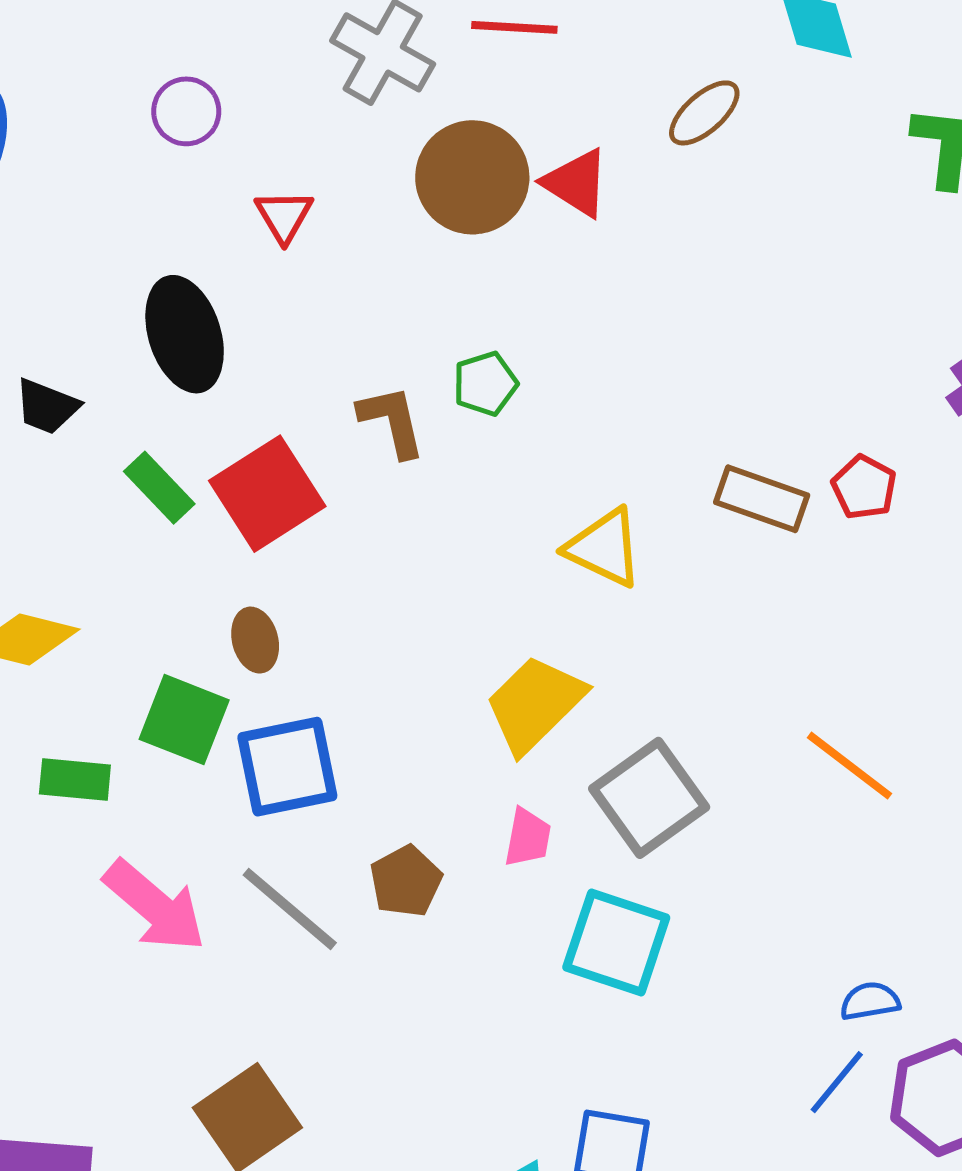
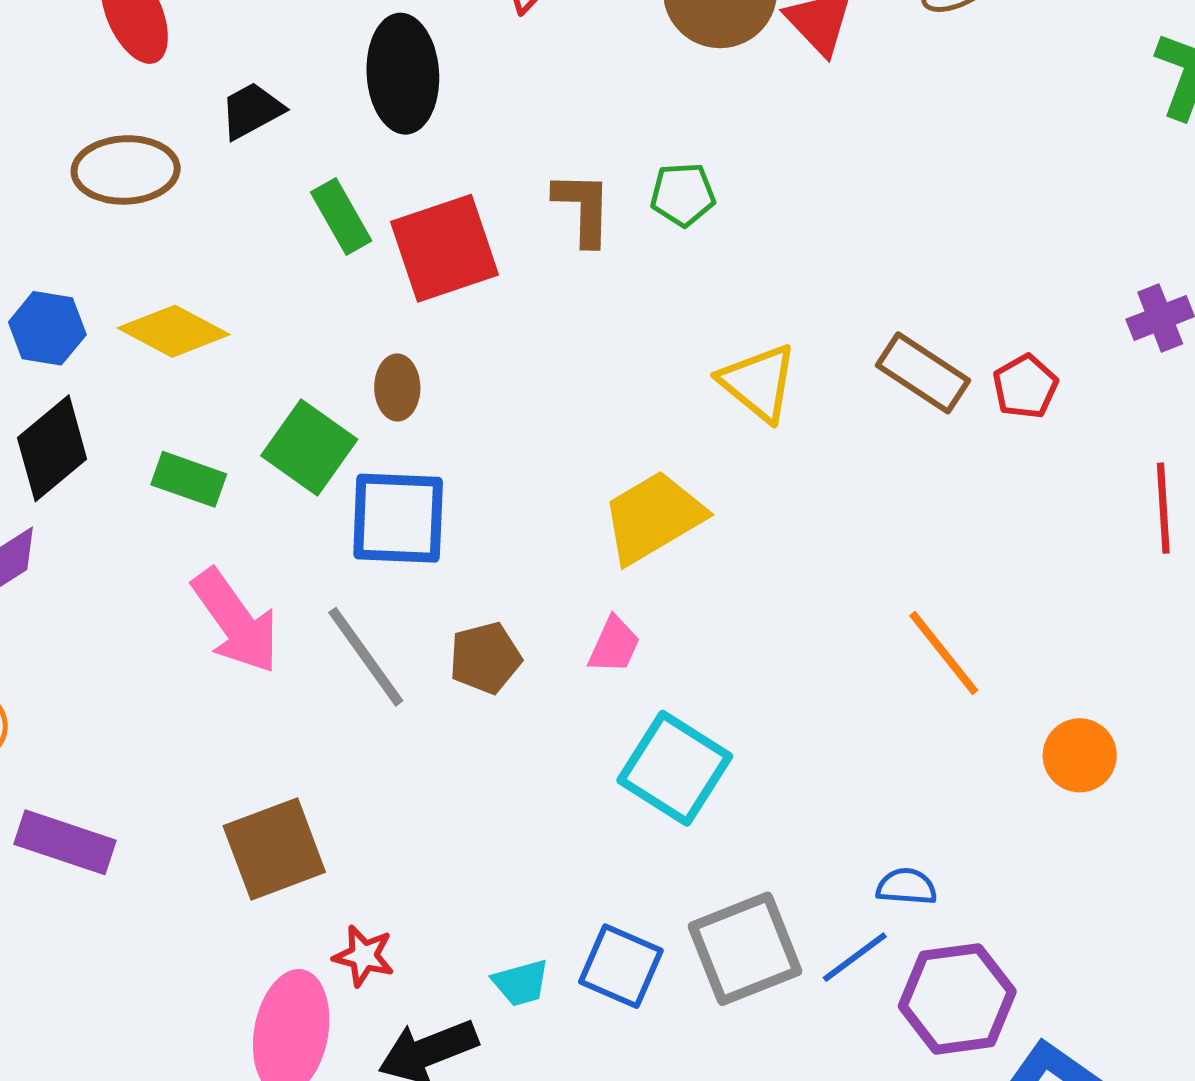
black trapezoid: (47, 407) -> (252, 111), turned 116
gray square: (649, 798) -> (745, 949), moved

